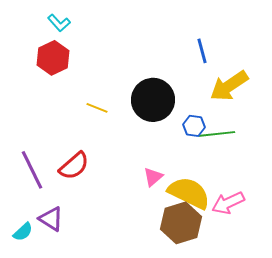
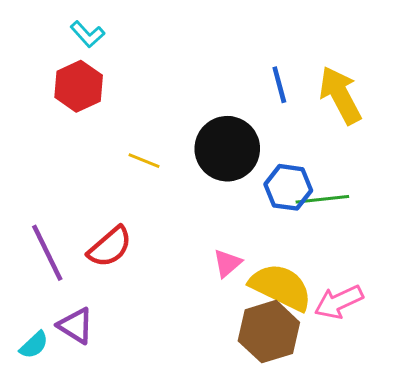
blue line: (202, 51) -> (279, 85), moved
yellow arrow: (229, 86) -> (340, 95), moved, turned 96
blue hexagon: (194, 126) -> (288, 187), size x1.4

